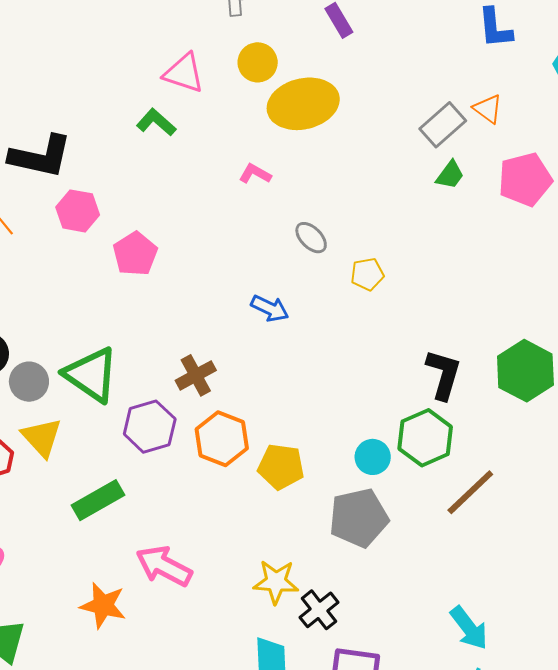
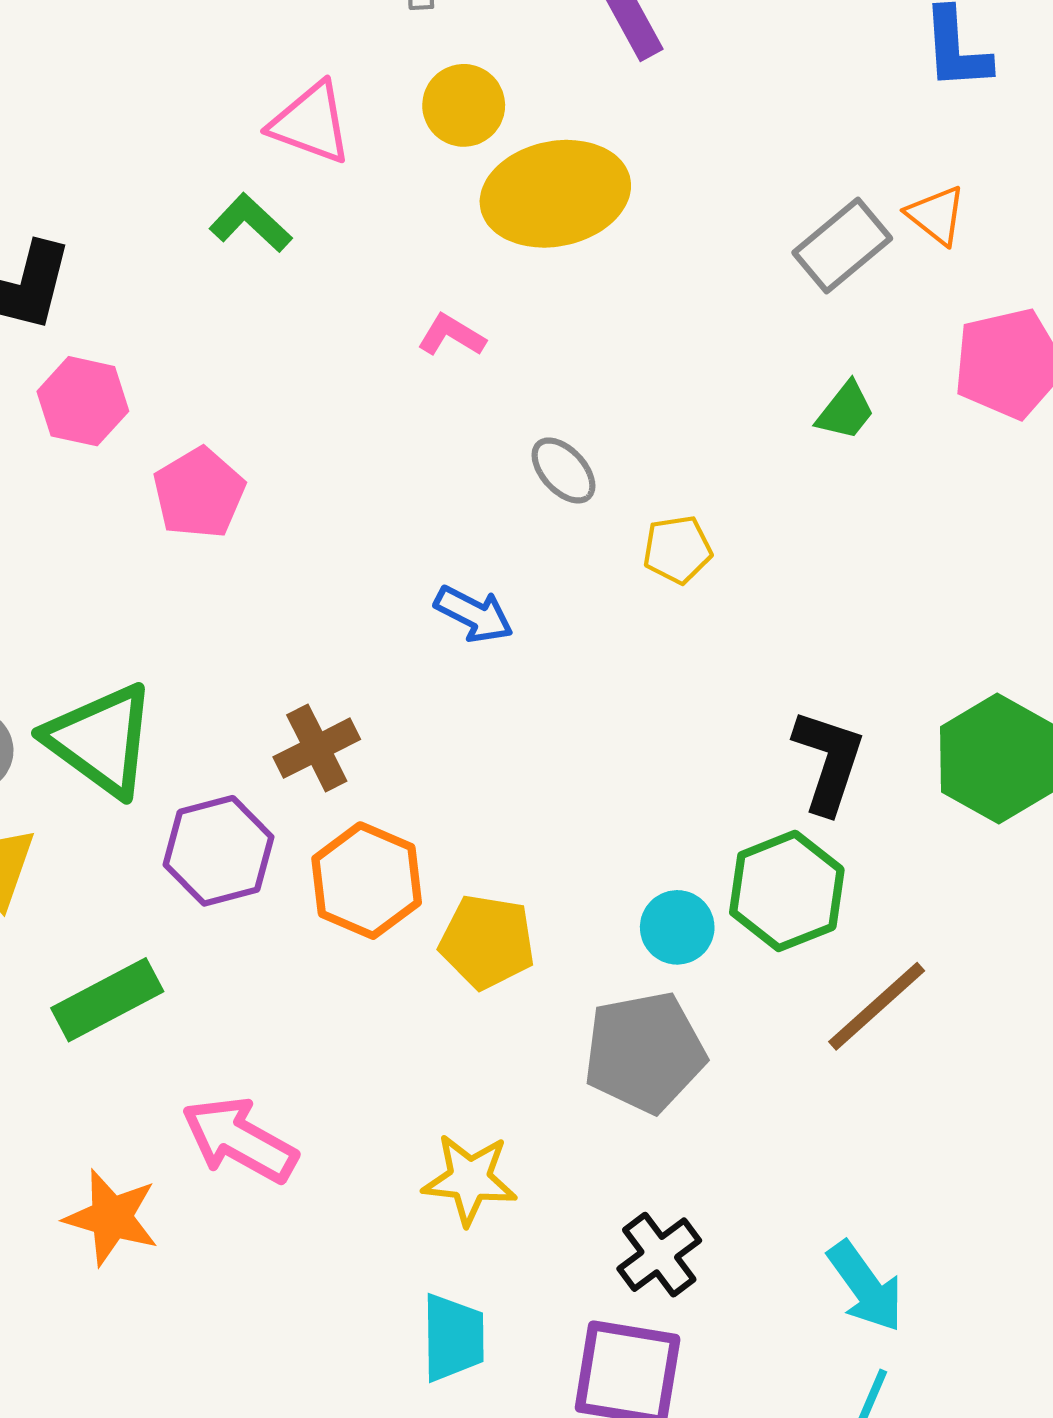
green trapezoid: (450, 175) -> (846, 411), moved
black cross: (319, 610) -> (659, 1255), moved

